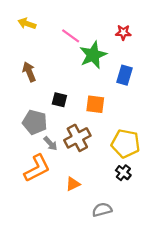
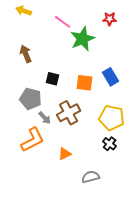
blue rectangle: (124, 75) -> (111, 77), moved, turned -48

